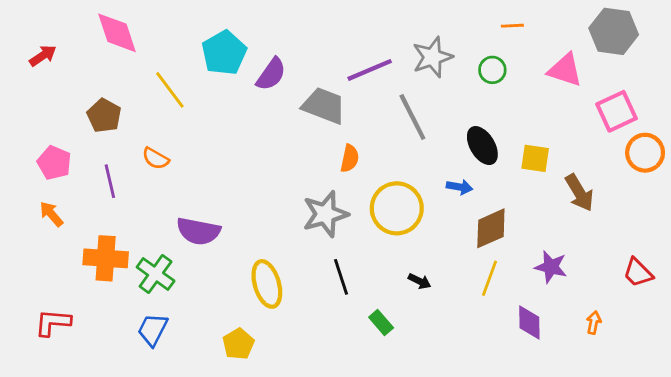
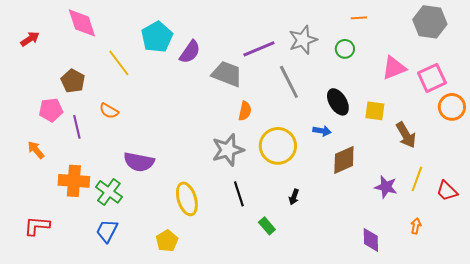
pink triangle: (565, 70) -> (394, 68), moved, turned -40
pink pentagon: (54, 163) -> (51, 110), moved, turned -30
yellow line: (489, 278) -> (417, 179), moved
black arrow: (420, 281) -> (294, 197), turned 84
purple diamond: (529, 323) -> (371, 240), moved

